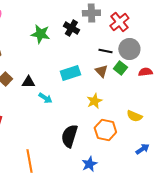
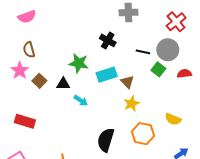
red cross: (119, 22) -> (176, 22), moved
black cross: (71, 28) -> (108, 40), moved
green star: (40, 34) -> (79, 63), moved
brown triangle: (101, 71) -> (127, 82), moved

